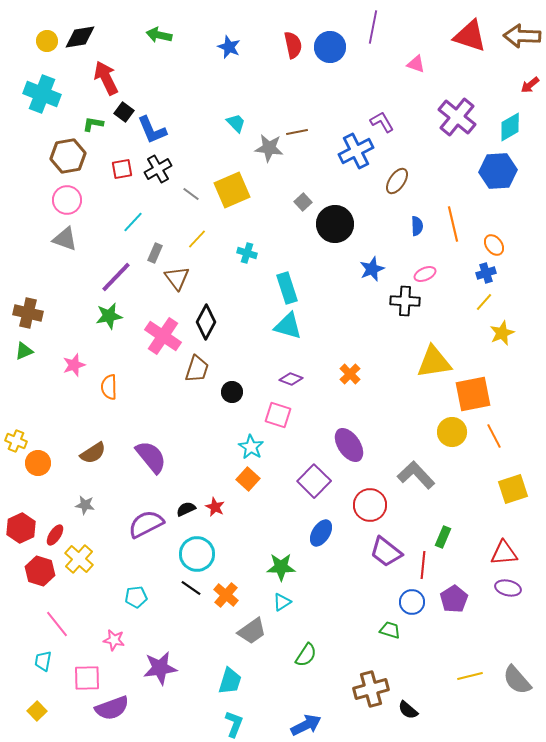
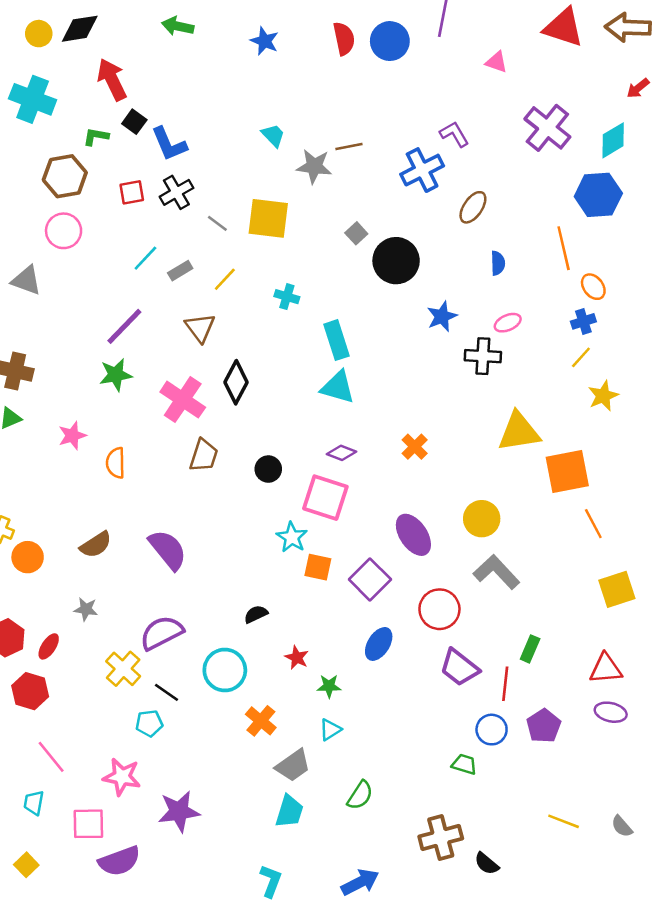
yellow square: (232, 190) -> (268, 218), turned 30
orange line: (453, 224) -> (564, 248), moved
gray triangle: (65, 239) -> (26, 280), moved
gray rectangle: (155, 253) -> (180, 271), moved, turned 36
brown trapezoid: (197, 369) -> (204, 455), moved
pink square: (278, 415) -> (325, 498), size x1.4
yellow circle: (452, 432) -> (482, 519), moved
orange square: (248, 479) -> (318, 567), moved, turned -30
red star: (215, 507) -> (297, 658), moved
black semicircle: (186, 509) -> (256, 614), moved
yellow cross: (79, 559) -> (123, 669), moved
green star: (281, 567) -> (329, 686), size x0.7
black line: (191, 588) -> (167, 692), moved
pink star: (114, 640) -> (122, 777), size x1.4
yellow line: (470, 676) -> (564, 821), turned 35
gray semicircle: (517, 680) -> (622, 826), size x0.6
cyan trapezoid: (230, 681) -> (289, 811), moved

